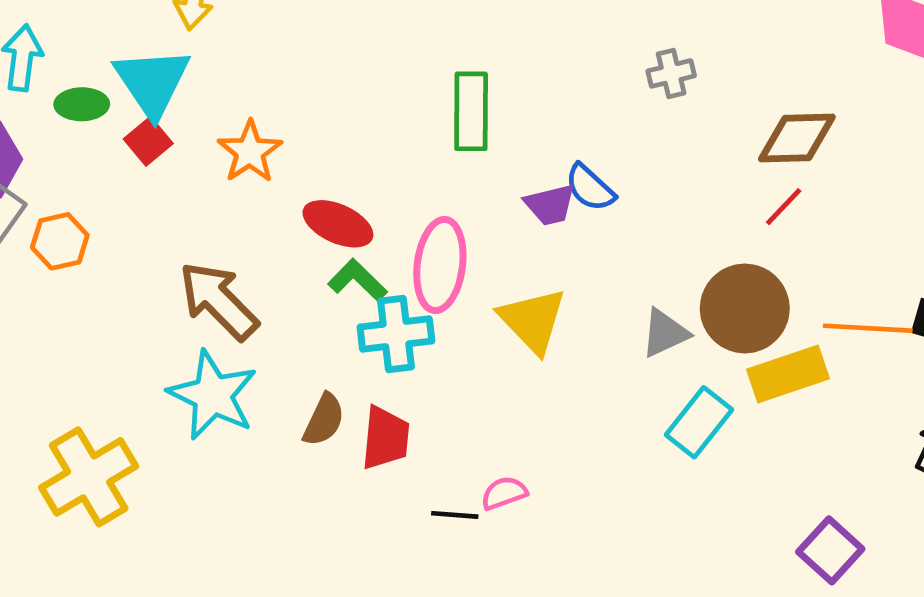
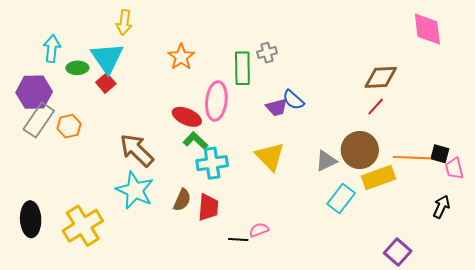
gray cross: (671, 73) -> (267, 53), moved
orange star: (250, 152) -> (181, 57), moved
pink ellipse: (440, 265) -> (216, 101), moved

